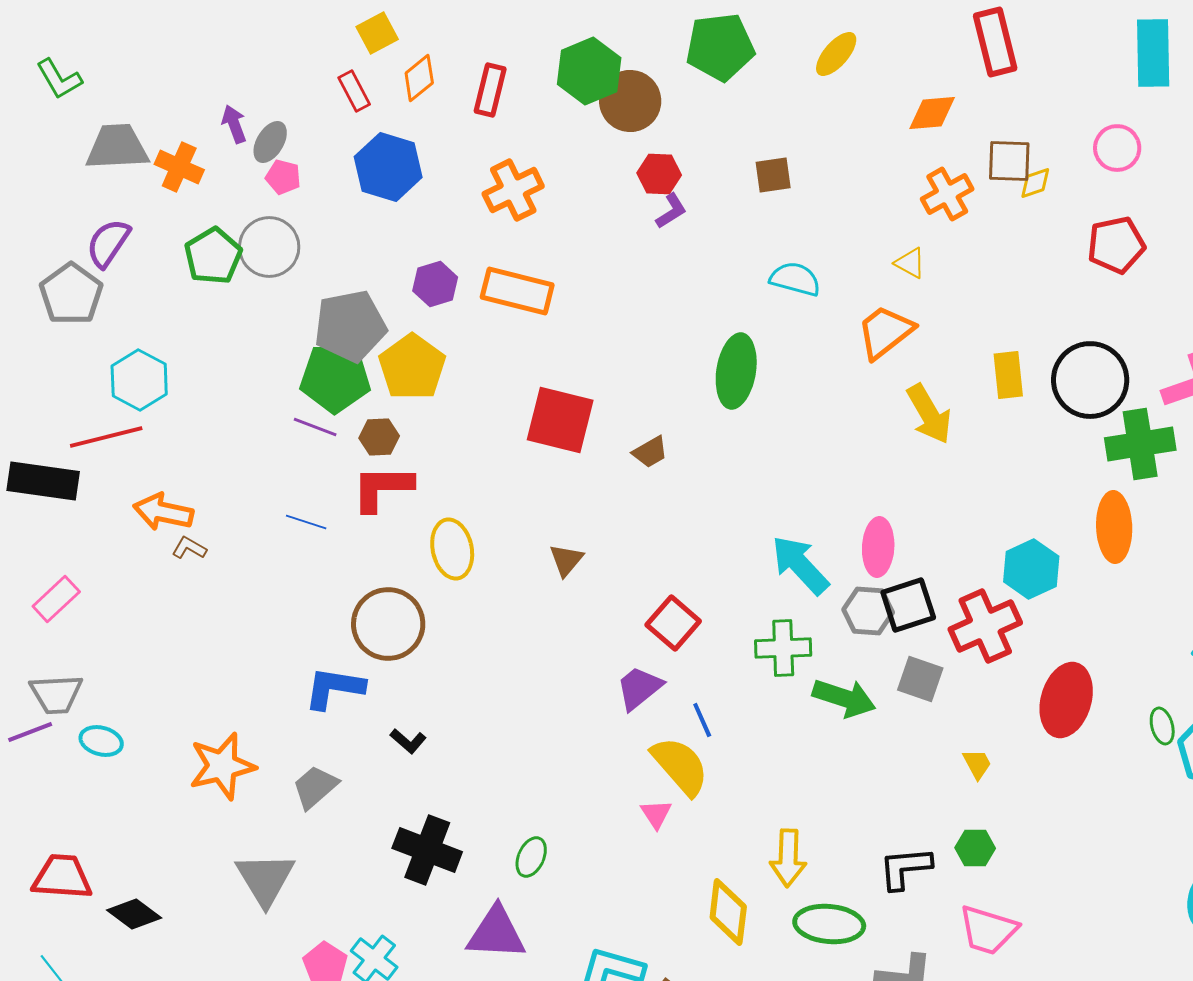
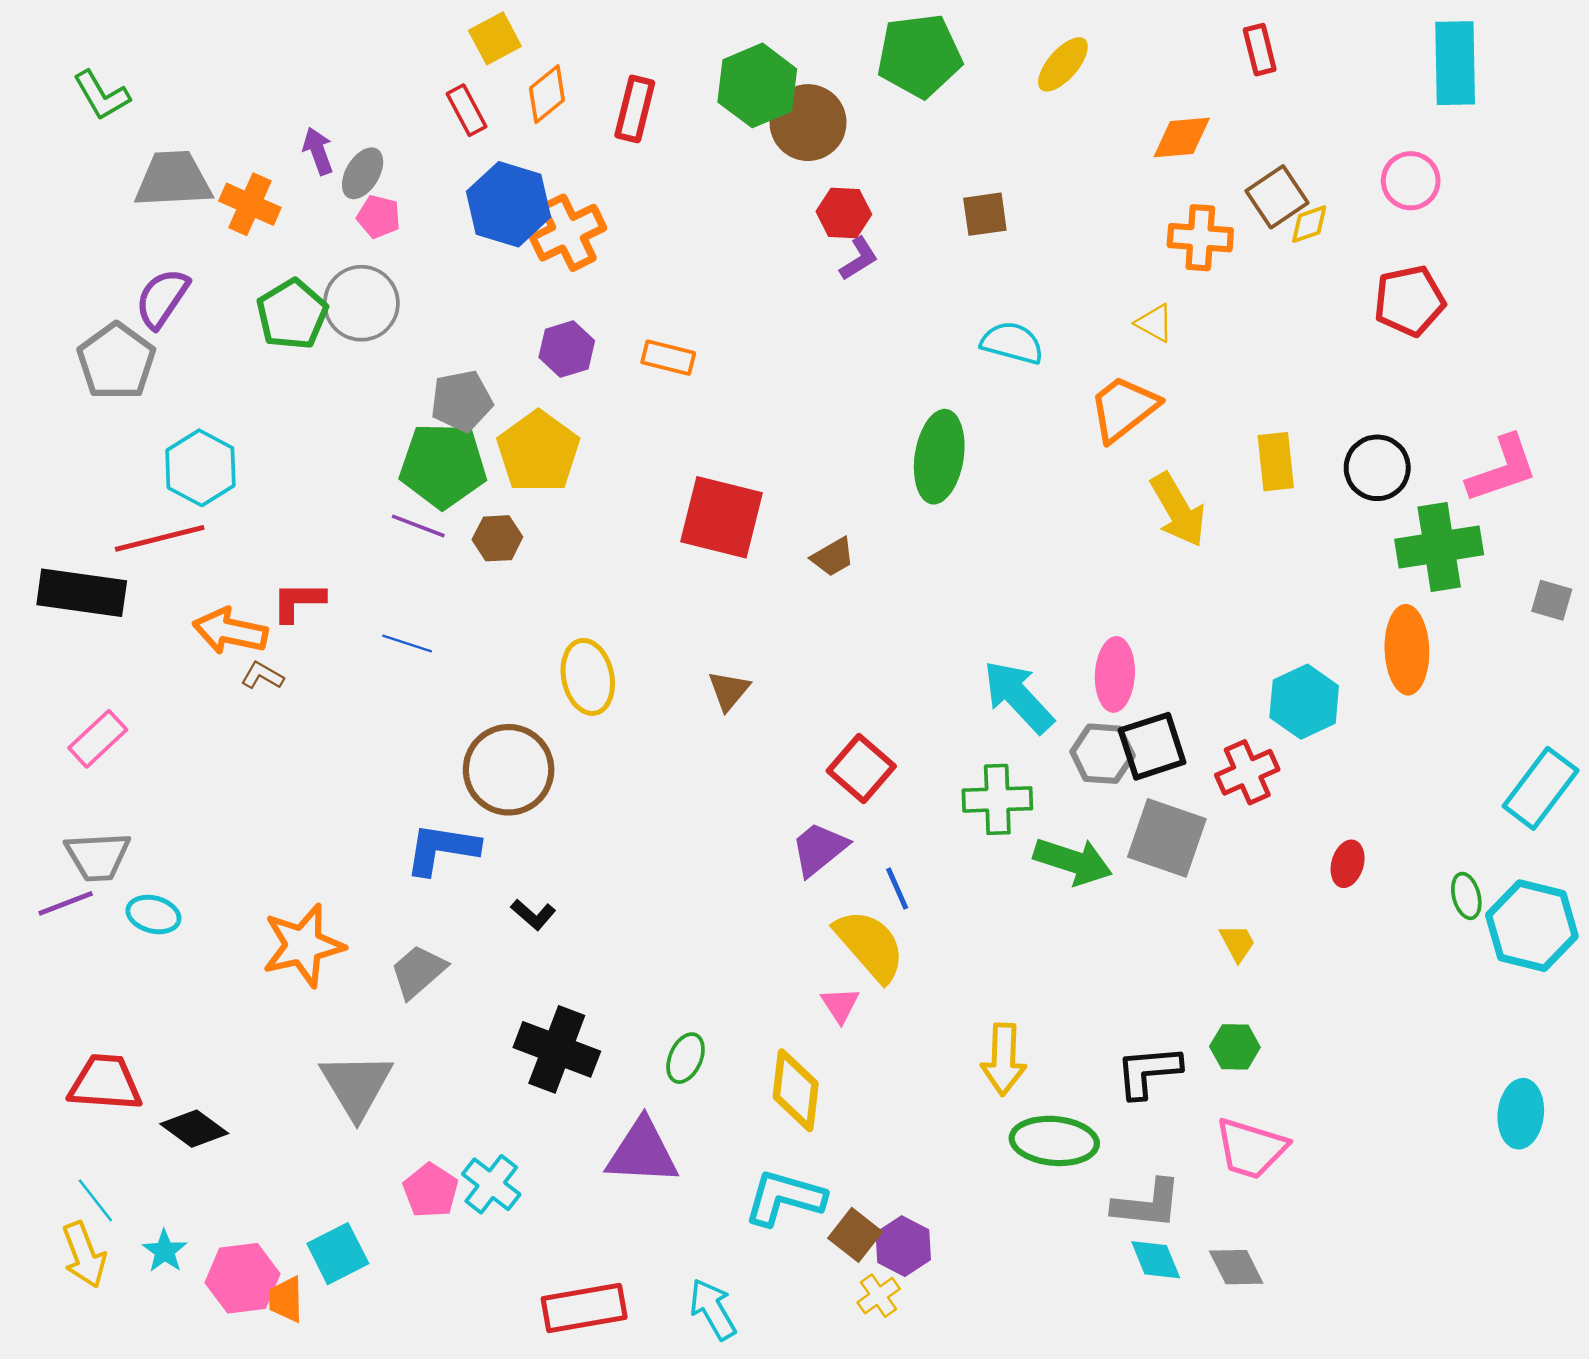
red rectangle: (995, 42) -> (1260, 50), size x0.6
brown square: (1009, 161) -> (1277, 197), turned -36
orange cross: (513, 190) -> (568, 233), moved
orange cross: (947, 194) -> (1200, 238), turned 33
orange rectangle: (517, 291) -> (668, 358), size x0.6
gray pentagon: (350, 326) -> (462, 401), size x0.7
black circle: (1090, 380) -> (1377, 468), size x0.7
red L-shape: (382, 488) -> (298, 601), moved, size x0.7
red cross: (985, 626) -> (1247, 772), size x0.7
gray square: (920, 679) -> (1167, 838), size x1.4
red ellipse: (1066, 700) -> (1348, 864), size x0.5
yellow diamond: (728, 912) -> (796, 1090), moved

